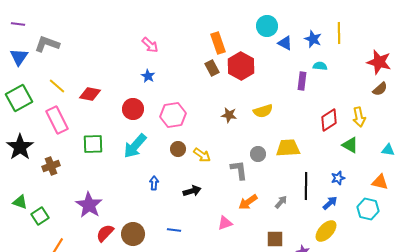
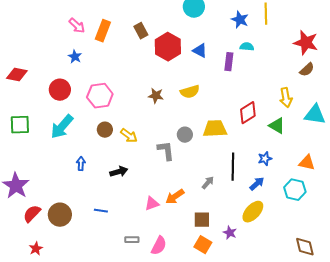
orange rectangle: (218, 43) -> (103, 31), moved, turned 40
blue triangle: (285, 43) -> (200, 51), moved
brown rectangle: (212, 68) -> (141, 31), moved
red diamond: (329, 120) -> (248, 113), moved
cyan triangle: (388, 150) -> (315, 115), moved, size x1.6
orange arrow: (248, 202) -> (175, 197), moved

